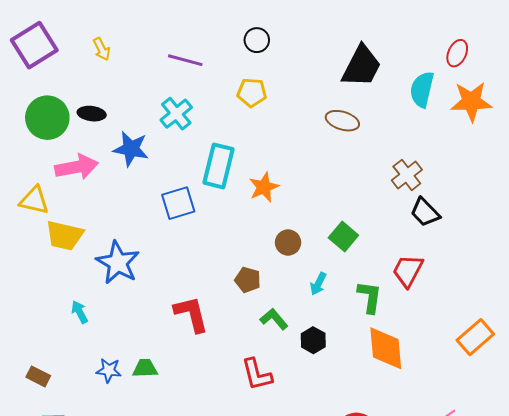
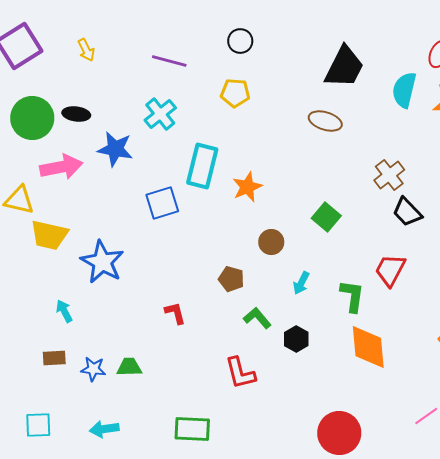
green square: (343, 236) -> (326, 217), moved
red L-shape: (191, 314) -> (175, 313), size x0.6
brown rectangle: (38, 376) -> (54, 358), moved, turned -30

